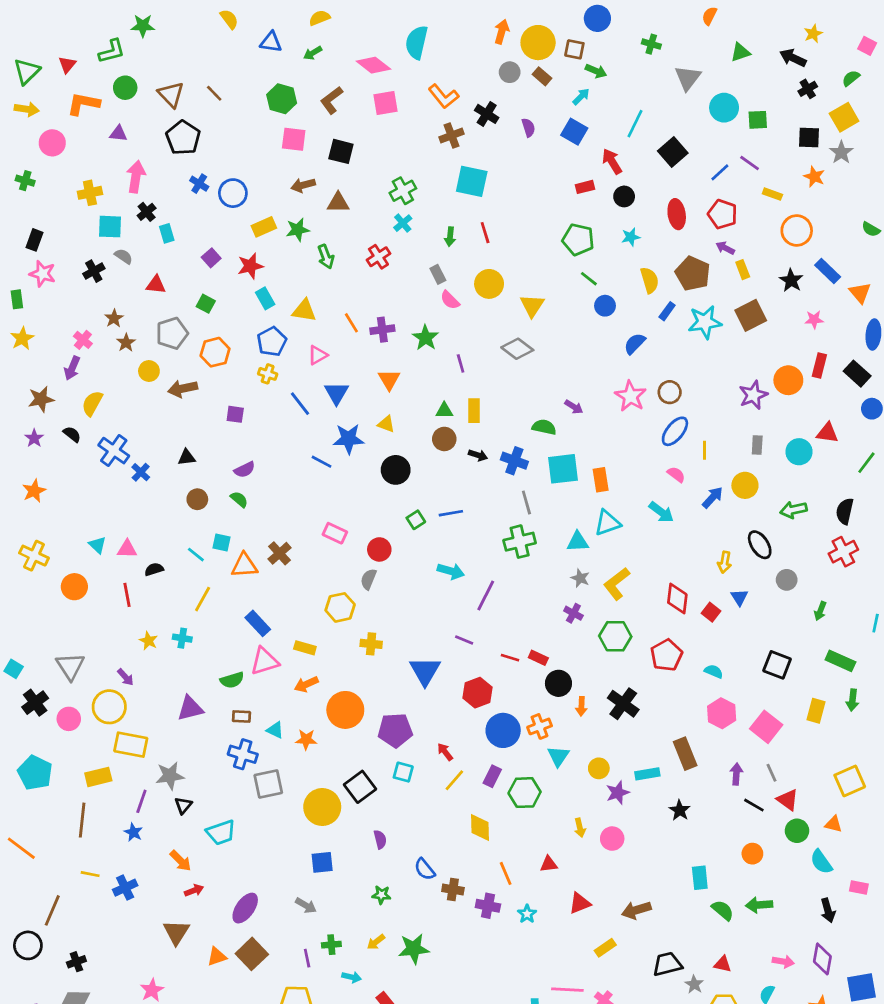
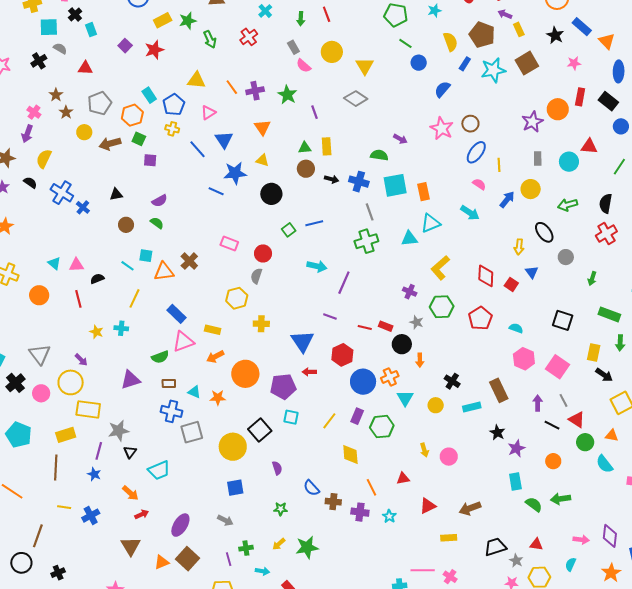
cyan rectangle: (265, 298) -> (149, 95), moved
green square: (206, 304) -> (139, 139), moved
gray star: (580, 578) -> (416, 322), moved
black cross: (623, 704) -> (452, 381), moved, size x0.7
red arrow: (445, 752) -> (309, 372), moved, turned -48
purple star: (618, 793) -> (516, 448), moved
black arrow: (828, 910) -> (604, 375), moved, turned -36
yellow rectangle: (605, 948) -> (449, 538), turned 35

